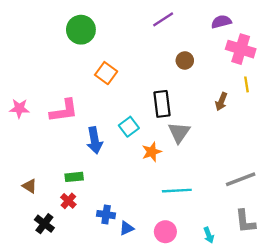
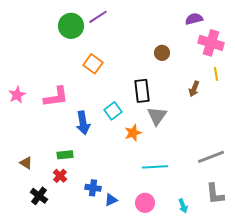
purple line: (163, 19) -> (98, 17), moved
pink star: (19, 108) -> (17, 95), turned -30

